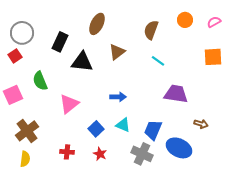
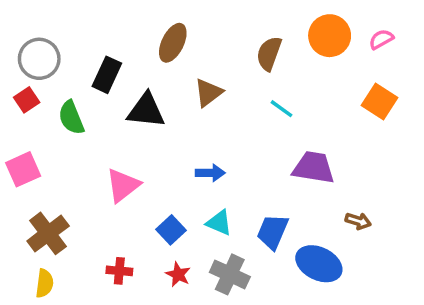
orange circle: (185, 20) -> (330, 36), size x1.5
orange square: (213, 57) -> (379, 102), turned 36
green semicircle: (40, 81) -> (71, 118), moved
gray cross: (142, 154) -> (230, 274), moved

